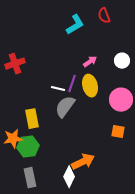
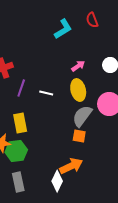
purple line: (72, 84) -> (21, 88), moved
gray semicircle: (65, 107) -> (82, 116), moved
orange square: (118, 132) -> (79, 136), moved

